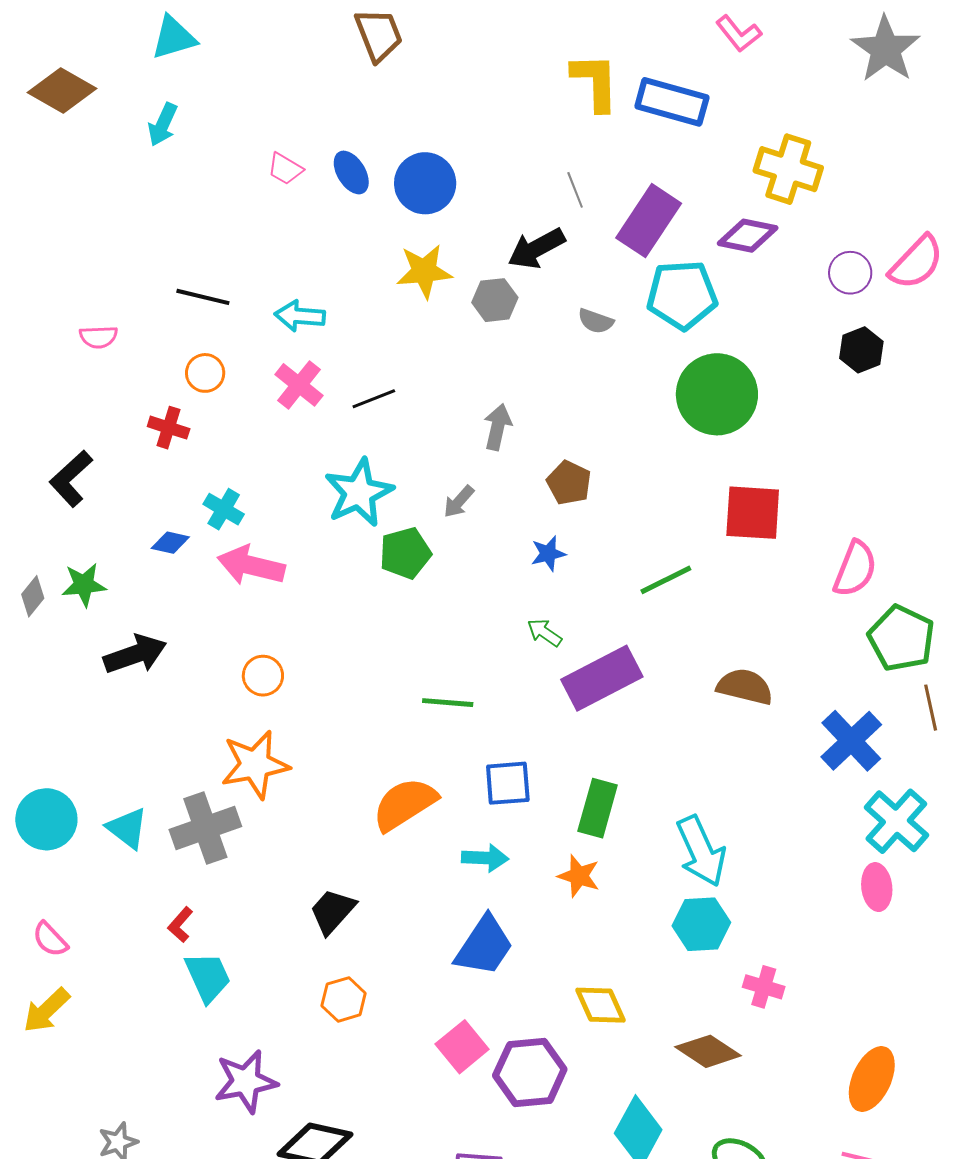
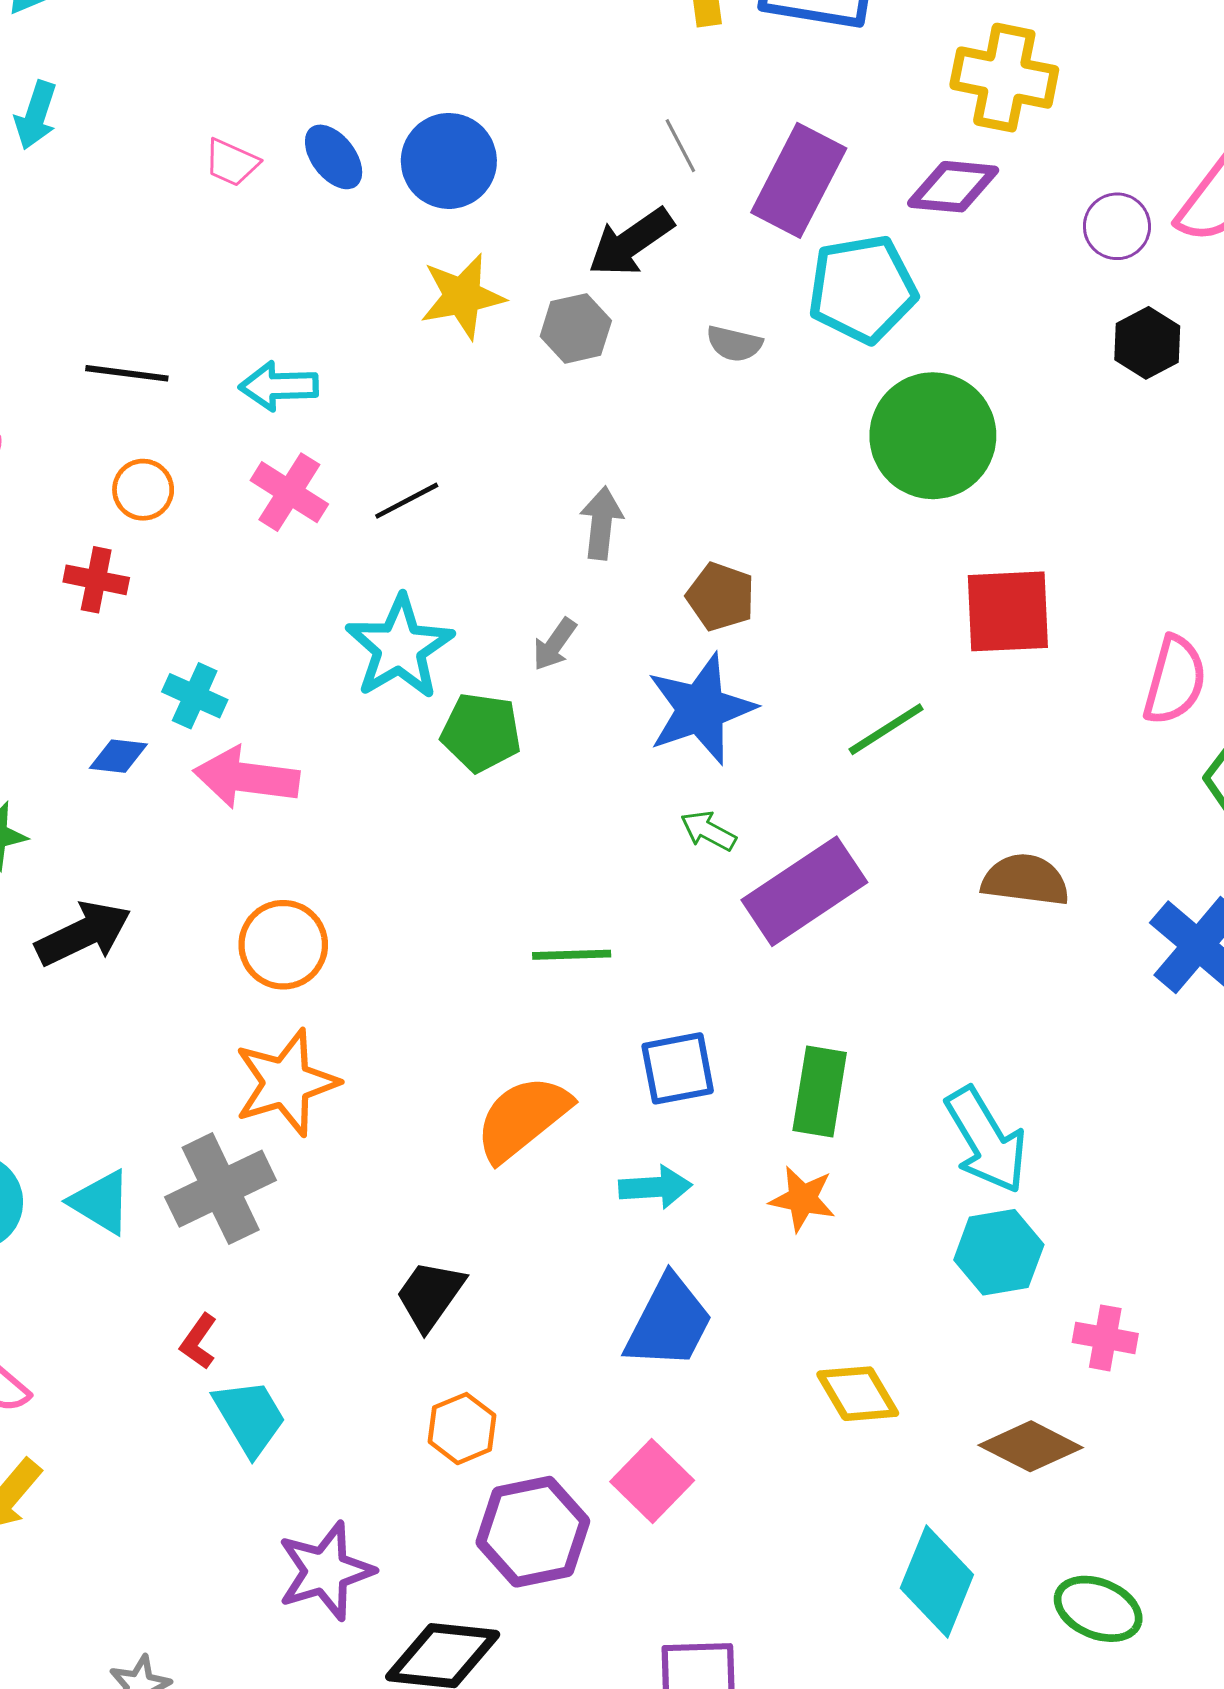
green pentagon: (405, 553) -> (481, 732), turned 30
blue star: (548, 554) -> (701, 709), size x2.0
orange circle: (263, 676) -> (283, 945), size x1.4
purple hexagon: (530, 1072) -> (533, 1532), moved

